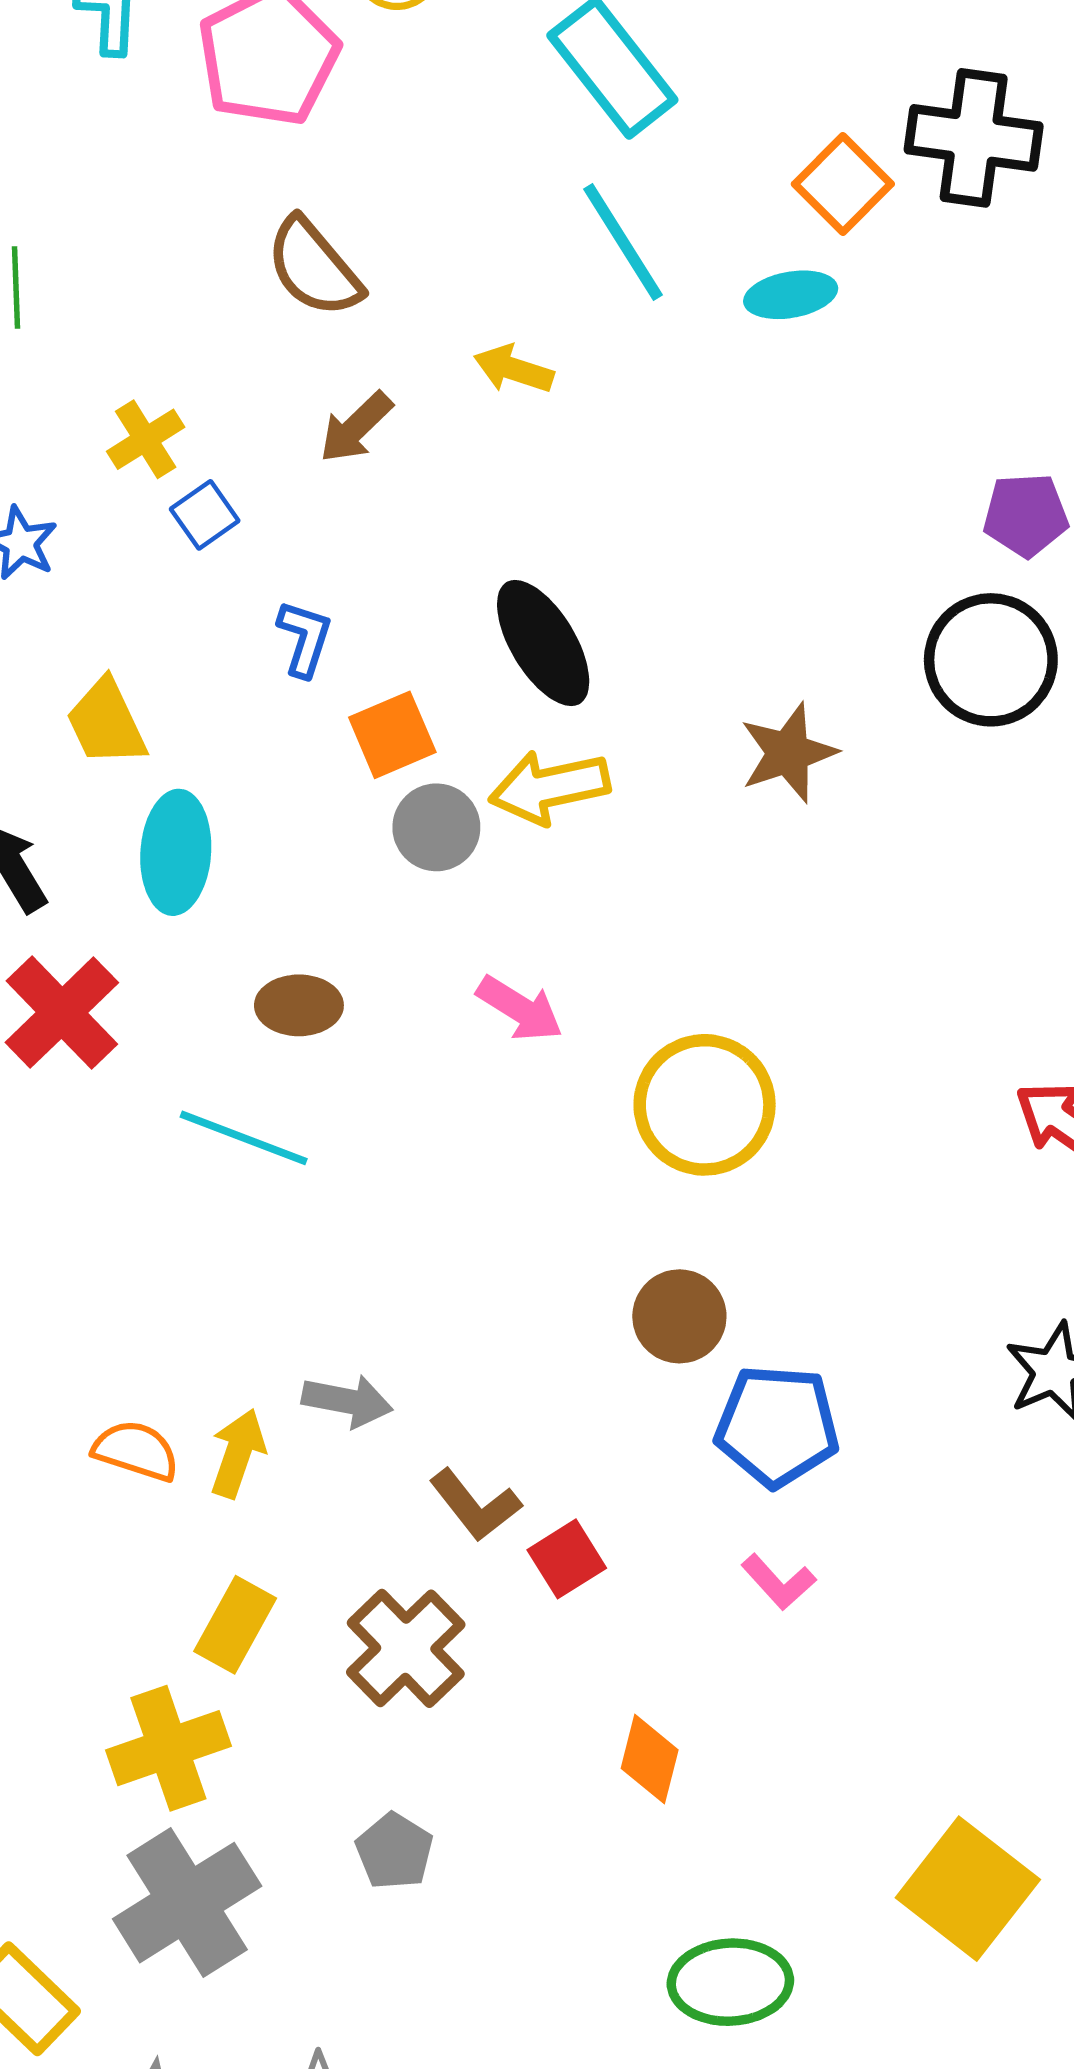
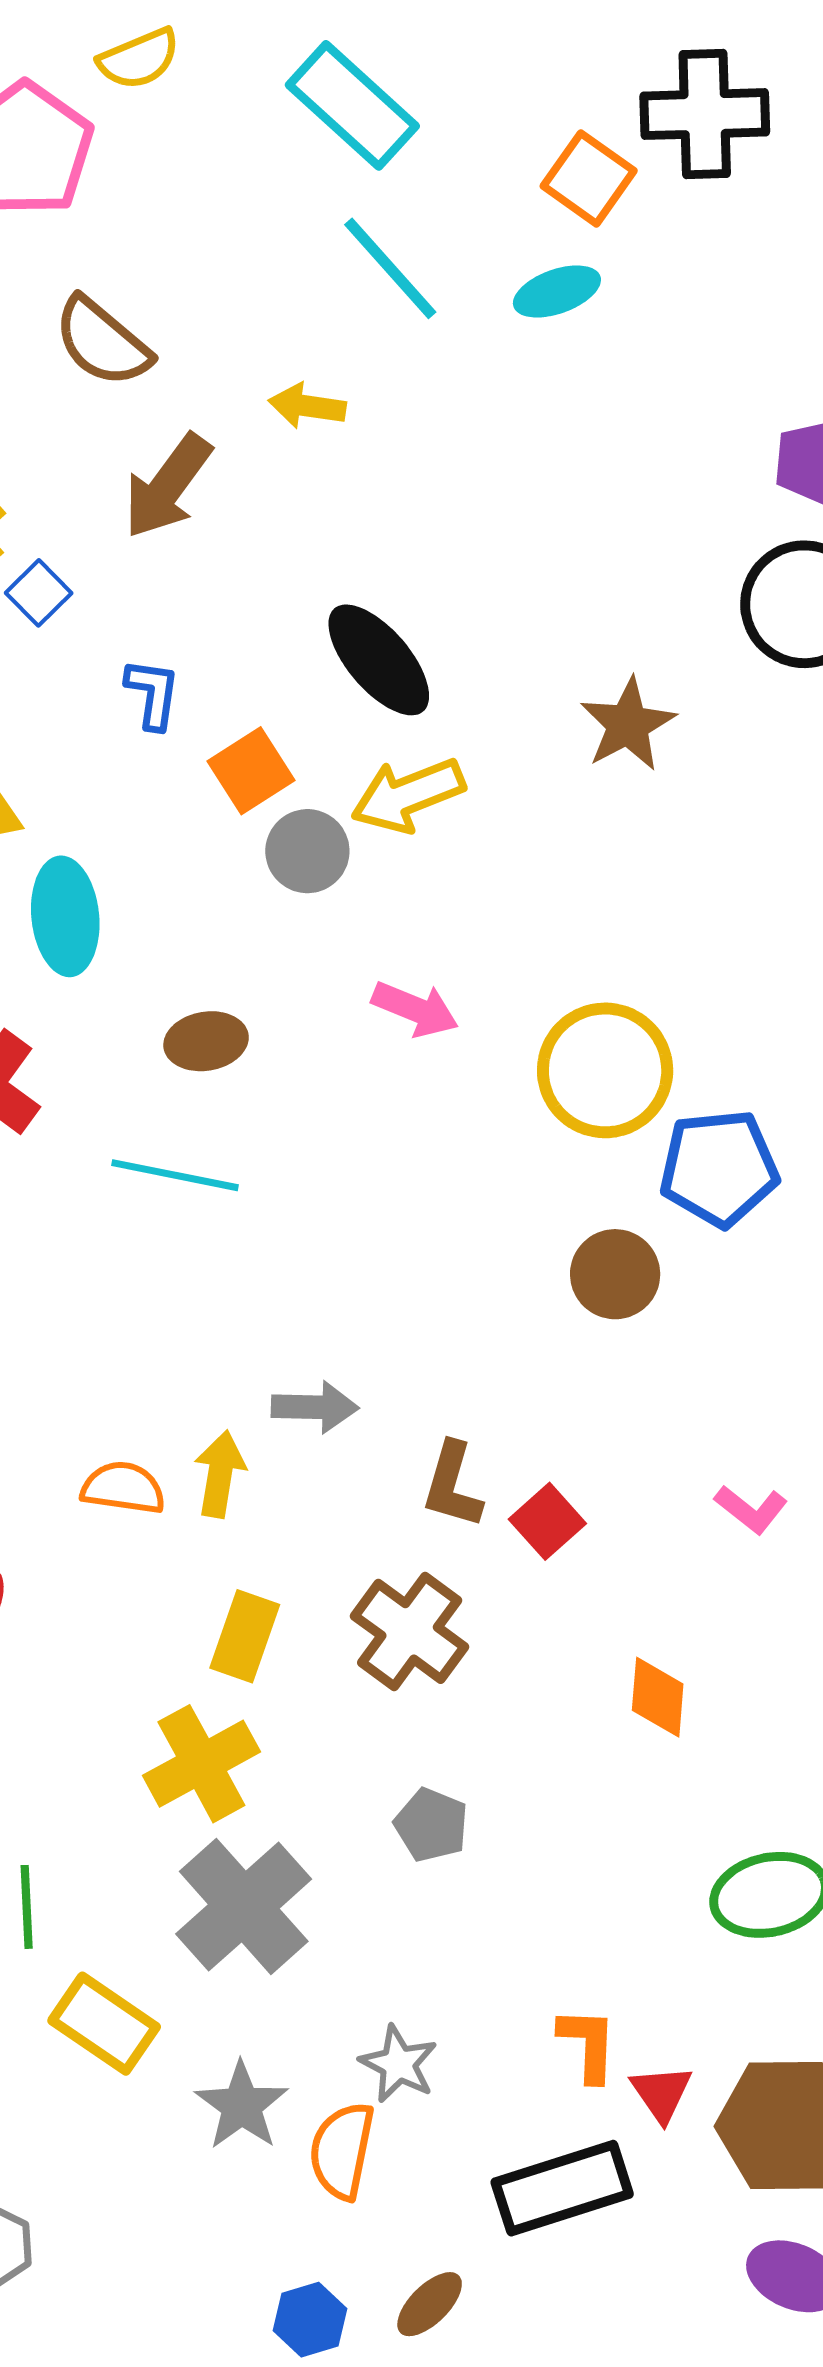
brown arrow: (356, 427) -> (168, 486), size x1.4
blue pentagon: (777, 1426) -> (719, 1168), moved
brown L-shape: (475, 1505) -> (452, 1485), turned 64

